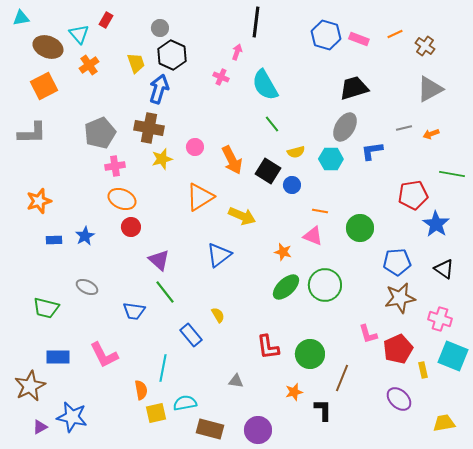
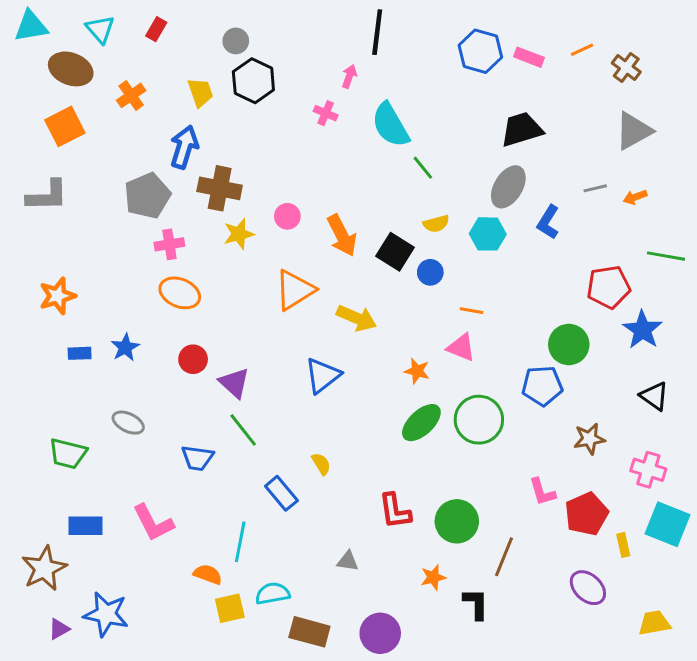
cyan triangle: (21, 18) -> (31, 26), size x1.4
cyan triangle: (79, 34) -> (100, 29), moved
blue arrow: (159, 89) -> (184, 147), moved
green line: (272, 124) -> (423, 168), moved
blue L-shape: (372, 151) -> (548, 222), turned -50
red circle: (131, 227) -> (193, 359), moved
green circle: (360, 228) -> (569, 344), moved
blue pentagon: (397, 262) -> (542, 386), moved
brown star: (400, 298) -> (589, 439), size x0.7
orange semicircle: (141, 390) -> (208, 574), turned -60

